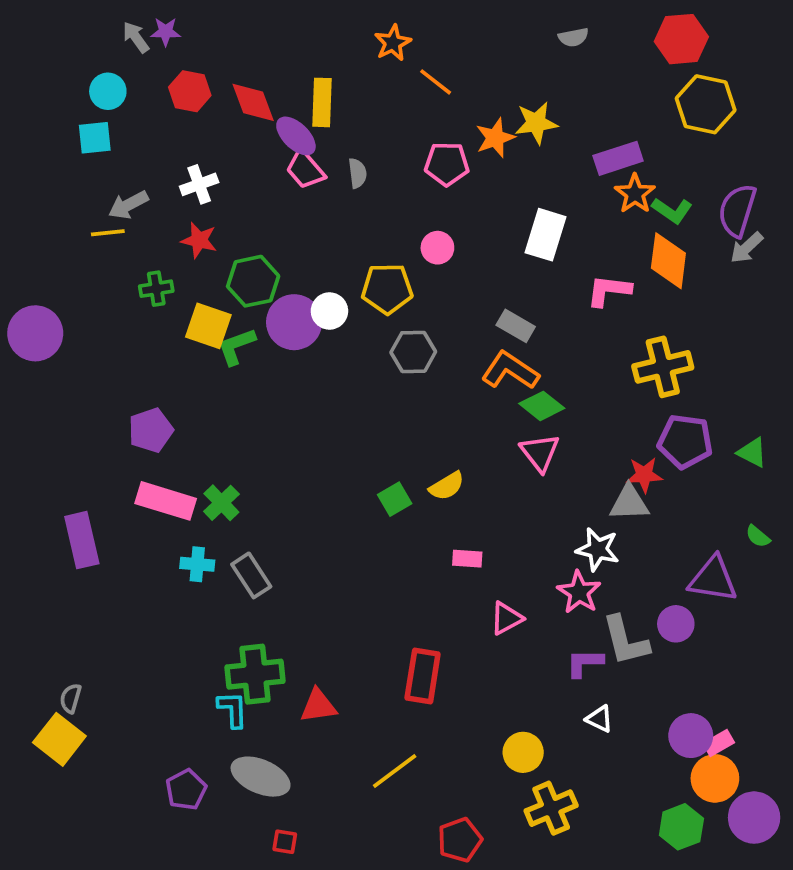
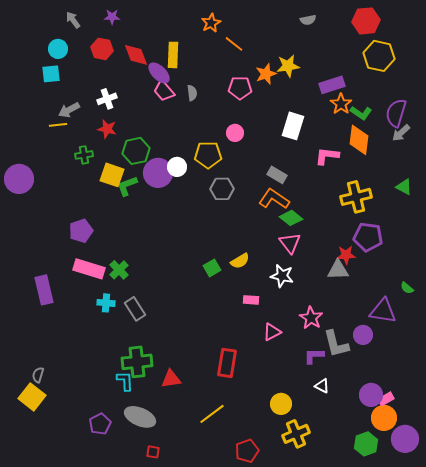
purple star: (166, 32) -> (112, 17), moved
green triangle: (752, 453) -> (404, 187), moved
white star: (598, 549) -> (282, 276), moved

